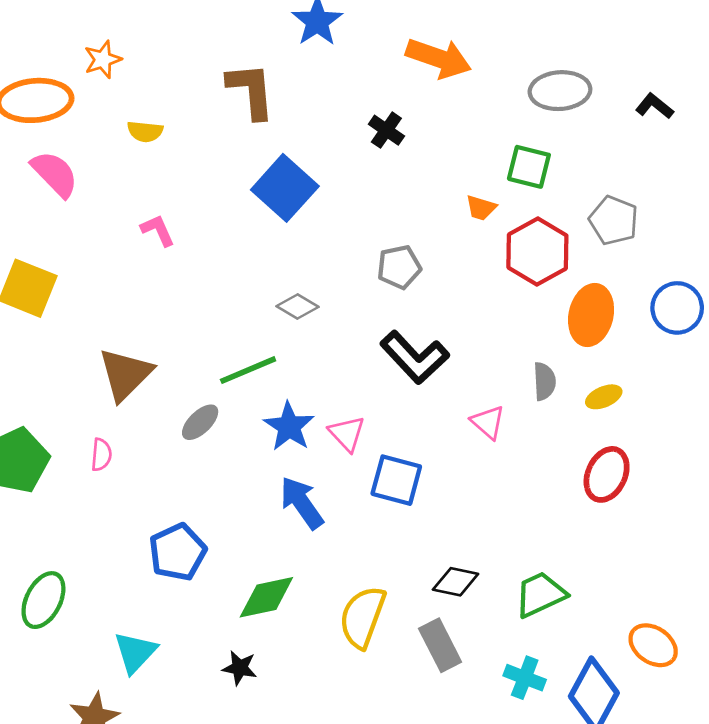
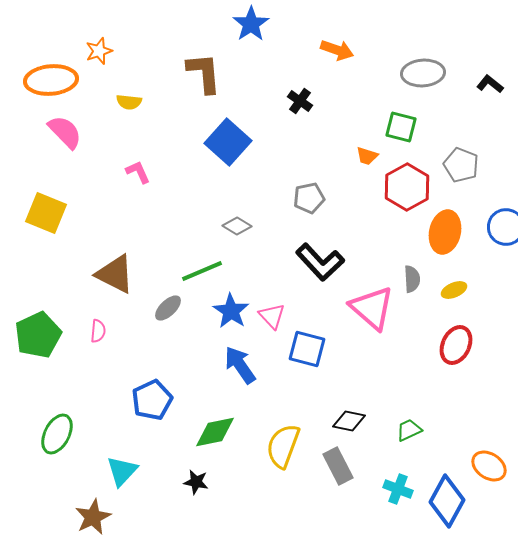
orange arrow: (439, 58) -> (337, 50), size x0.7
brown triangle: (125, 374) -> (115, 274), turned -48
pink triangle: (488, 422) -> (372, 308), size x1.8
green trapezoid: (540, 594) -> (409, 430), size x0.7

